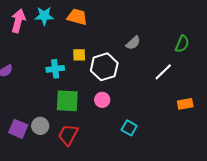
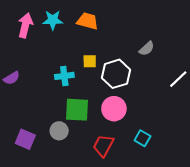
pink circle: (102, 100) -> (114, 109), size x1.5
gray circle: (40, 126) -> (59, 131), moved
red trapezoid: (68, 135) -> (103, 146), moved

